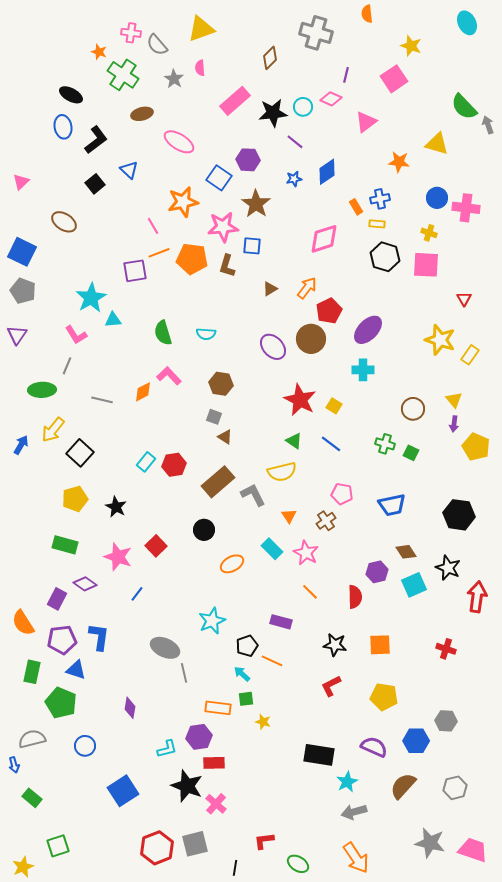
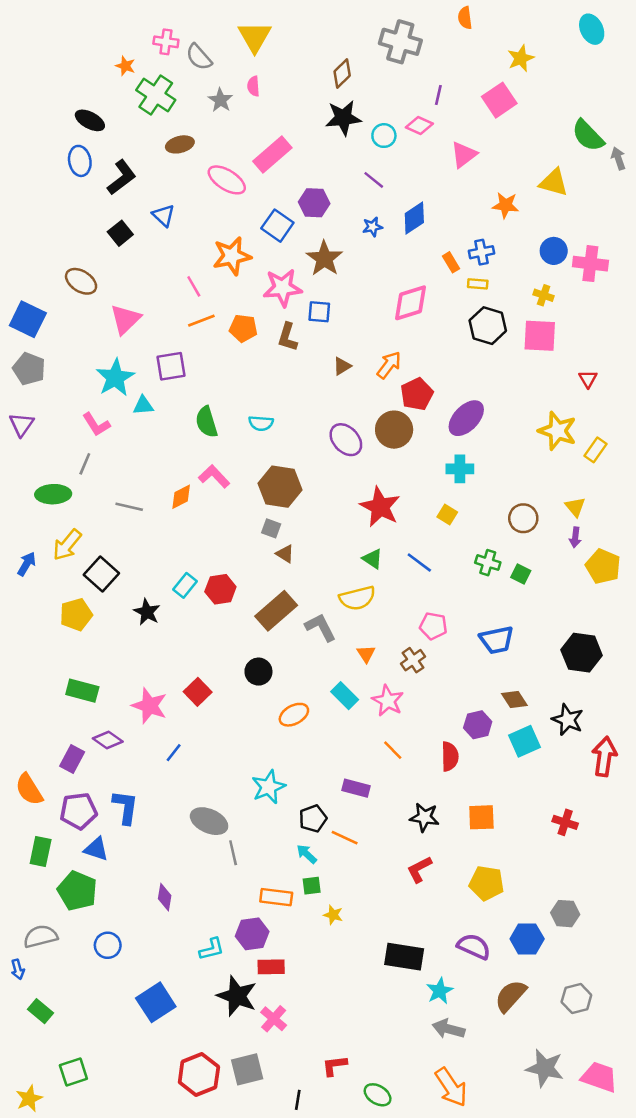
yellow triangle: (201, 29) -> (255, 37), turned -40
yellow star: (411, 46) -> (521, 58), turned 30
pink rectangle: (235, 101) -> (272, 155), moved
black star: (273, 113) -> (343, 118), moved
pink triangle: (21, 182) -> (125, 319), moved, size x1.5
orange pentagon: (192, 259) -> (243, 328), size x0.7
purple square: (135, 271) -> (171, 366), moved
brown hexagon: (221, 384) -> (280, 487), size x1.4
yellow square: (334, 406) -> (447, 514), moved
yellow pentagon: (75, 499) -> (76, 615), moved
black star: (116, 507) -> (147, 612), moved
gray arrow: (354, 812) -> (449, 1029), turned 30

